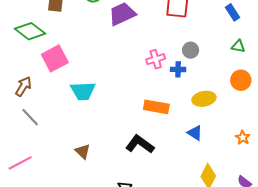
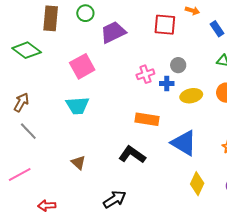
pink square: (55, 58) -> (82, 66), moved
yellow ellipse: (204, 99) -> (191, 96), moved
blue triangle: (195, 133) -> (184, 143), size x1.8

